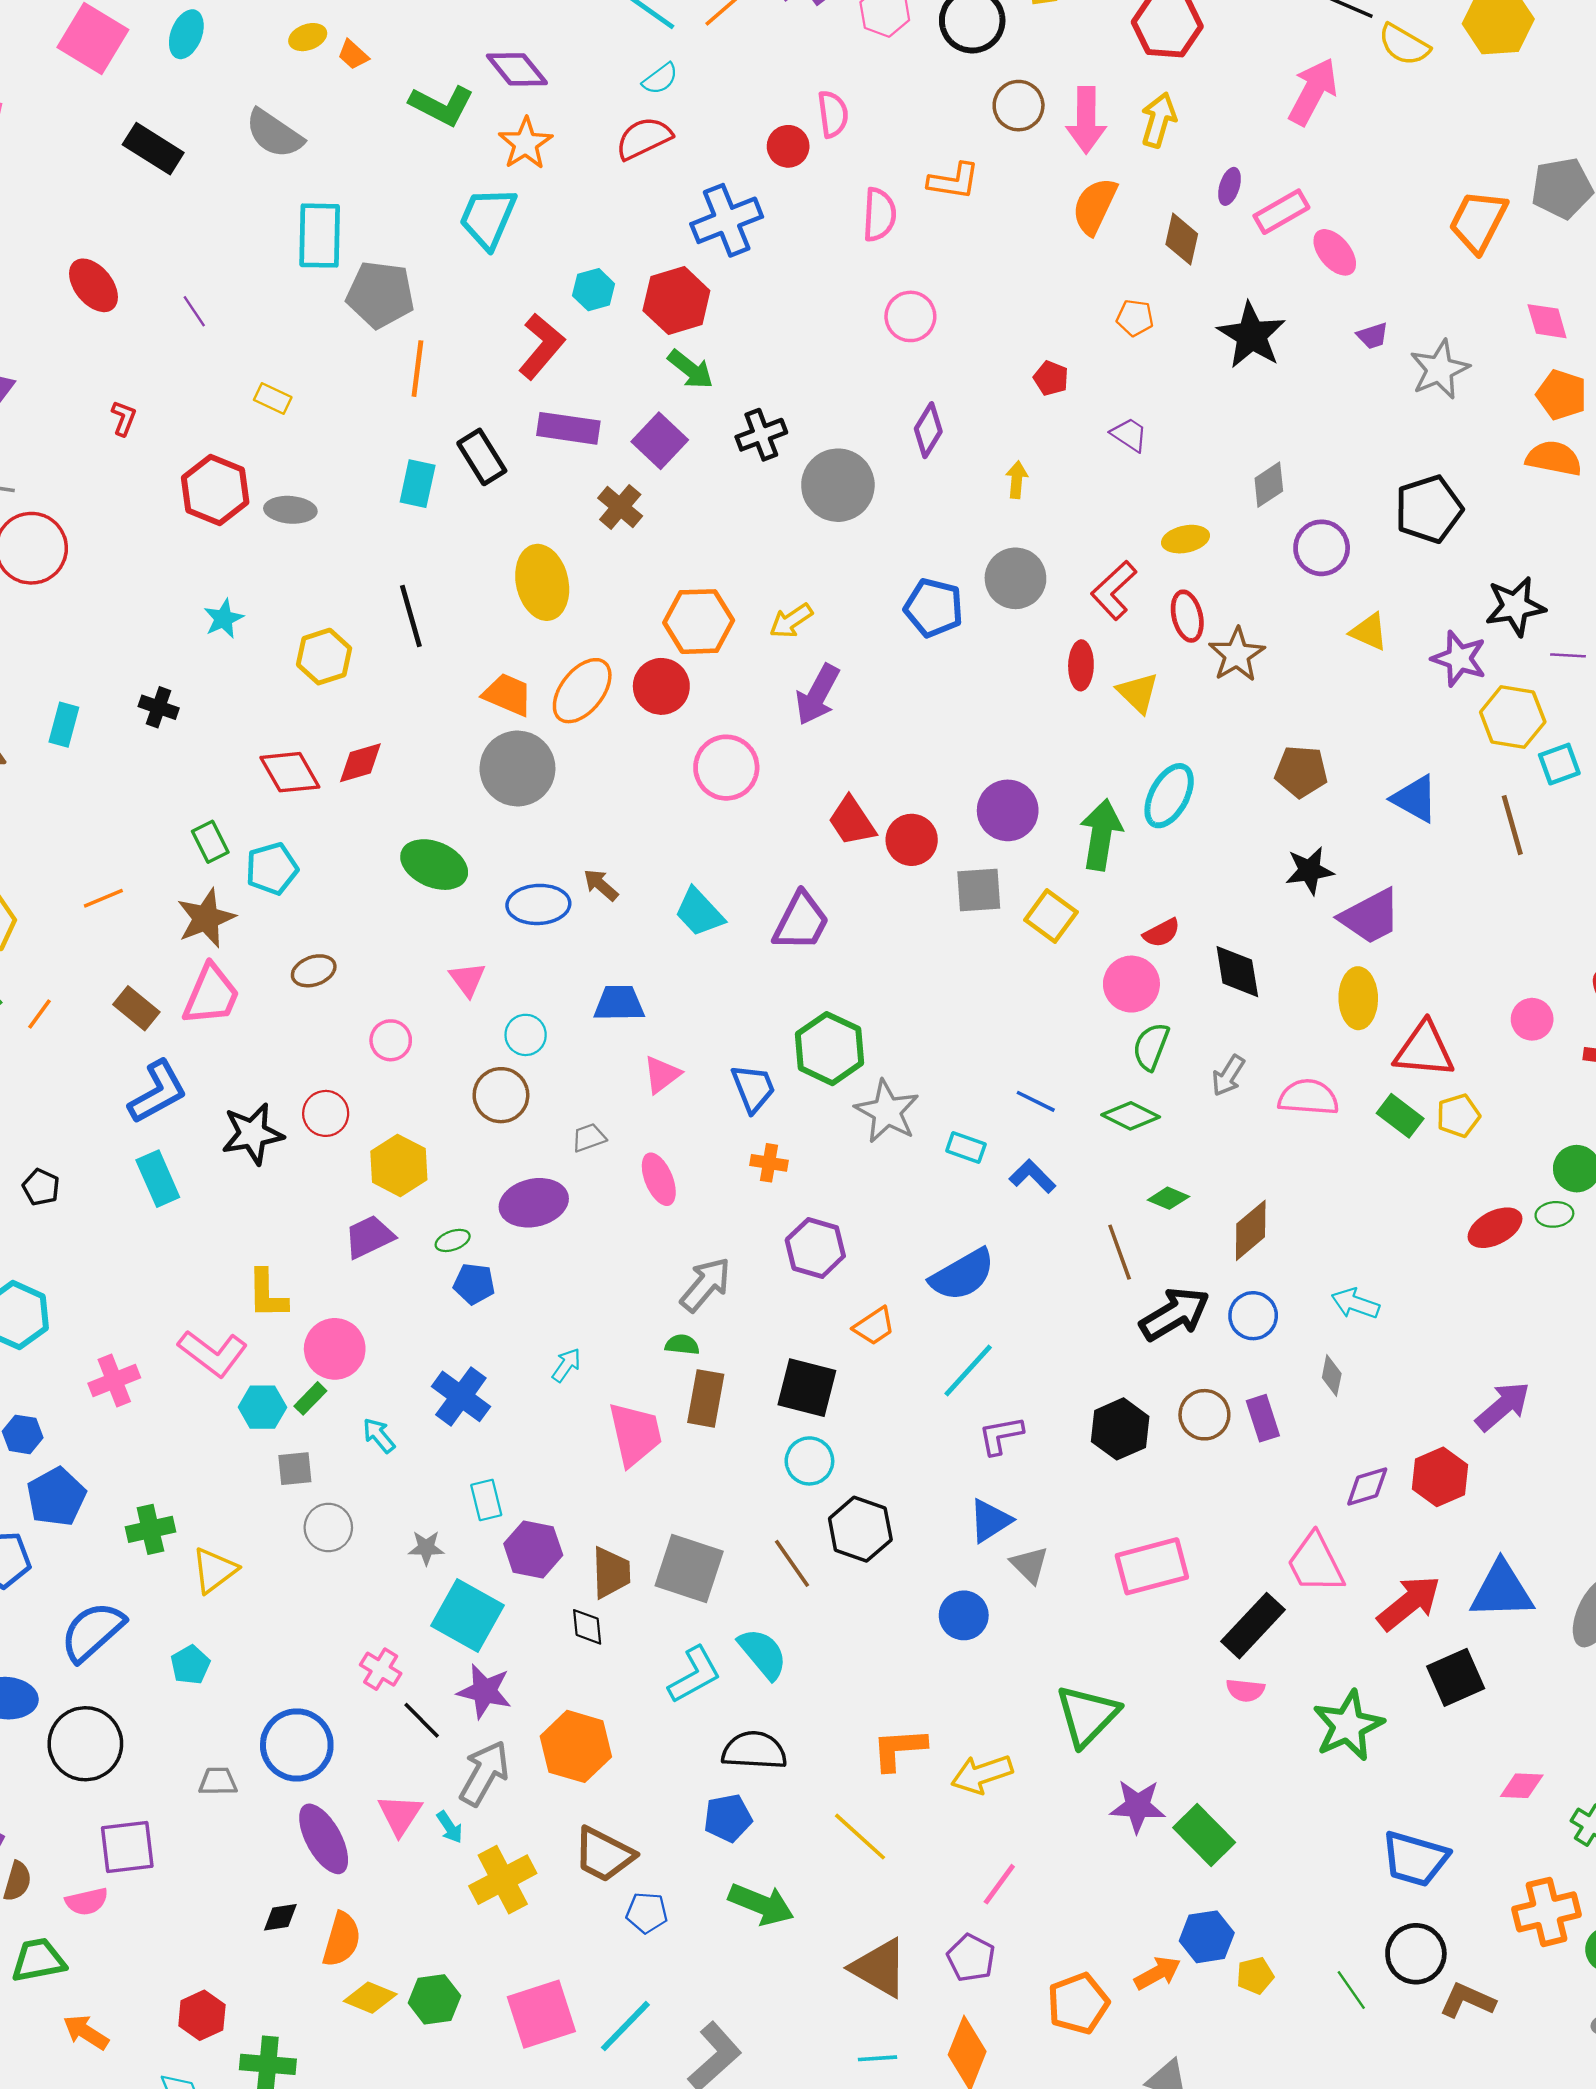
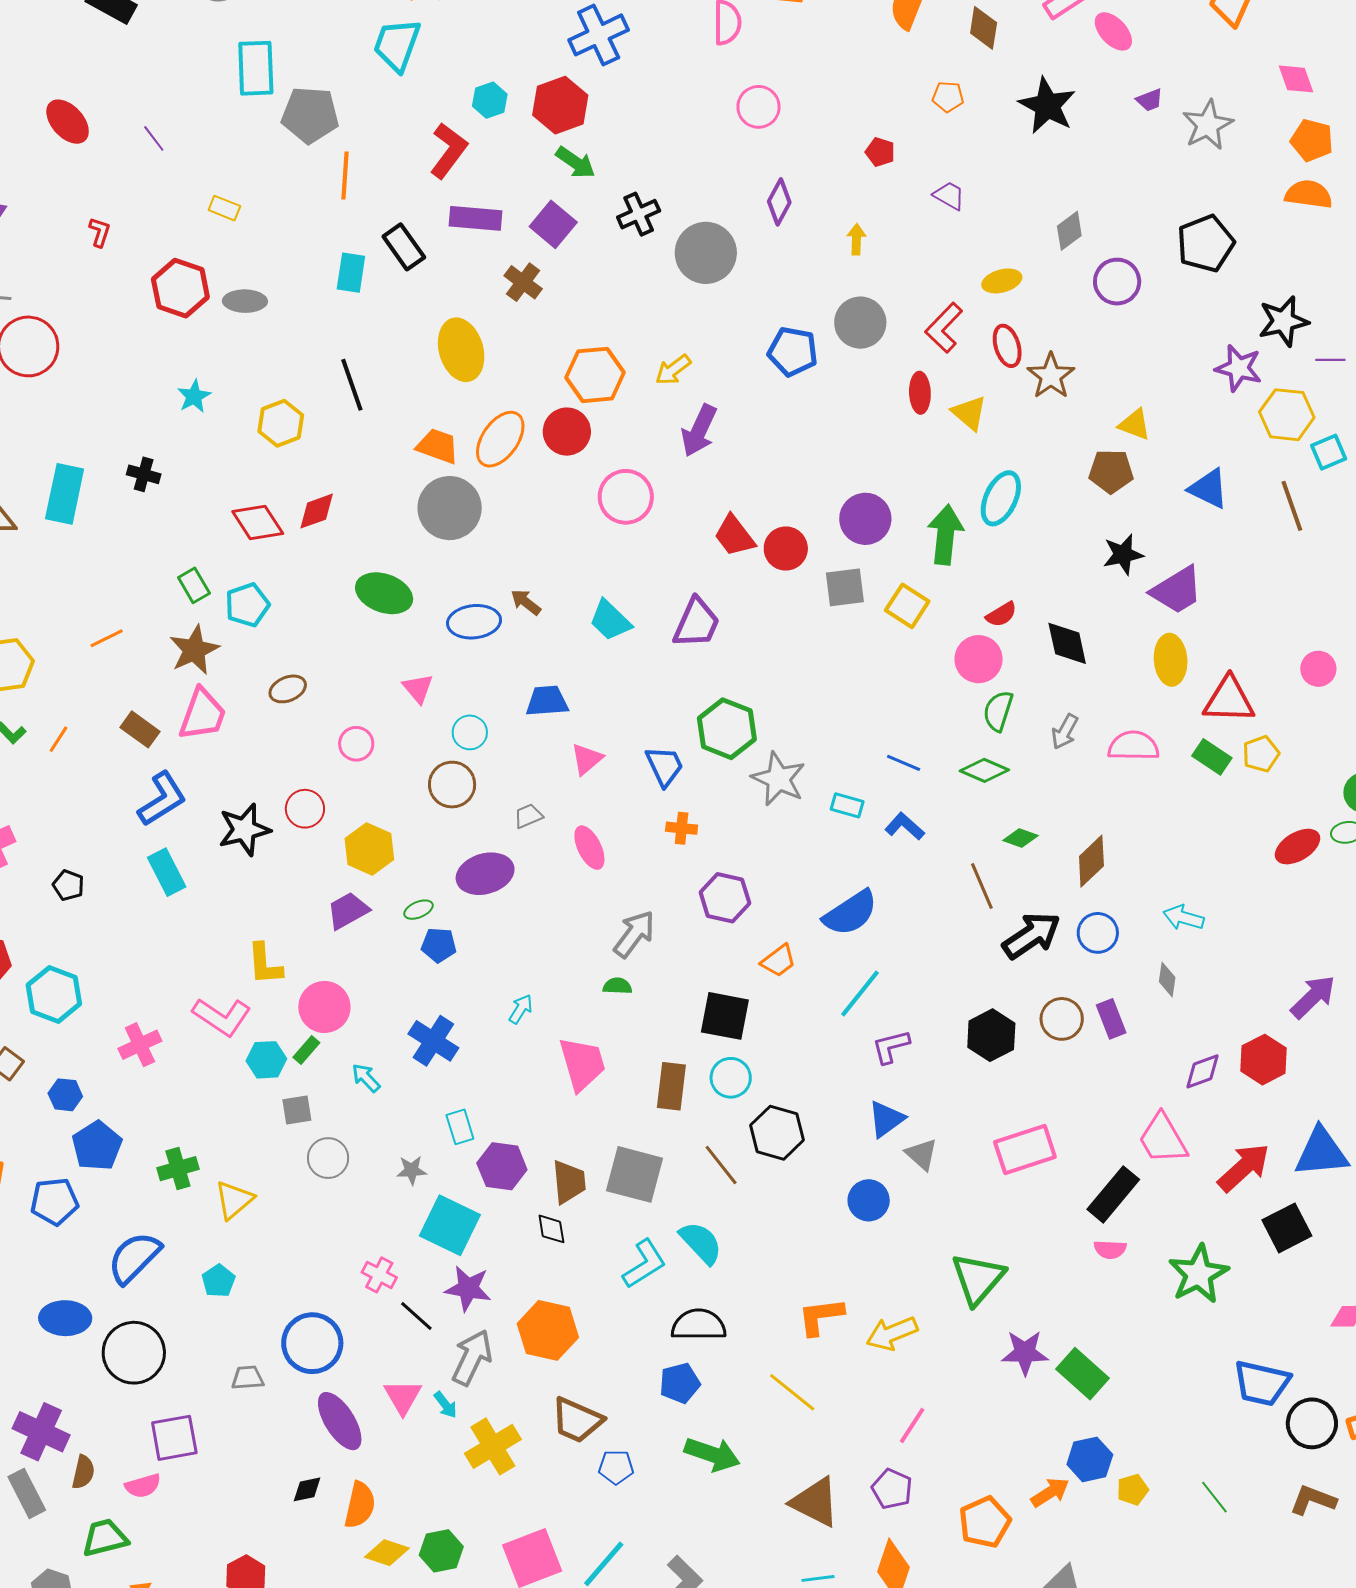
yellow triangle: (1369, 632) -> (1135, 424), moved
cyan rectangle: (64, 725) -> (65, 494), size x1.6
brown rectangle: (706, 1398) -> (671, 1086), moved
black circle: (1416, 1954) -> (1312, 1423), moved

